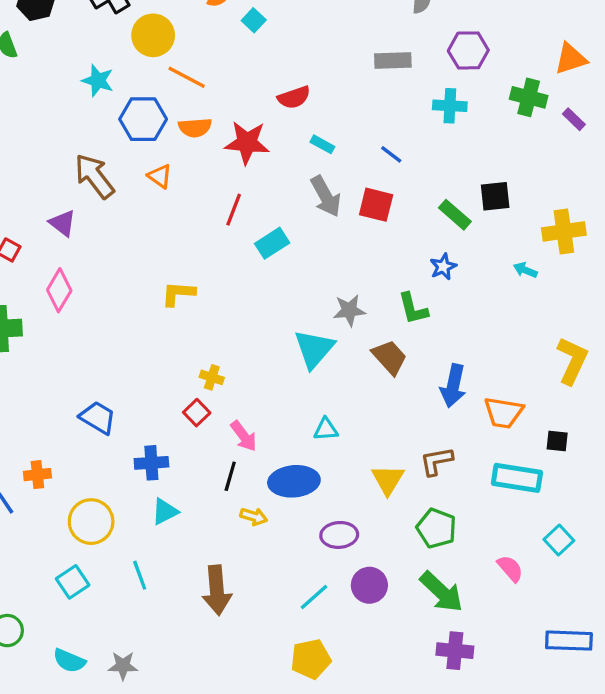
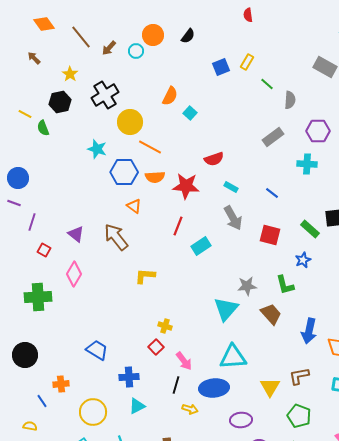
gray rectangle: (393, 60) -> (273, 137), turned -35
brown arrow: (94, 176) -> (116, 237), moved
red square: (376, 205) -> (270, 235), moved
cyan triangle: (326, 429) -> (233, 357), size x1.8

